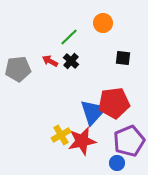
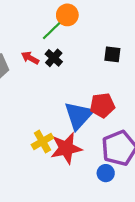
orange circle: (103, 23) -> (67, 15), moved
red pentagon: (114, 103) -> (102, 105), size x0.7

